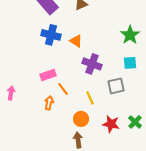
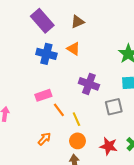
orange triangle: (76, 41) -> (73, 49), moved
yellow line: (90, 98) -> (76, 119), moved
orange arrow: (49, 103) -> (44, 139), moved, turned 32

